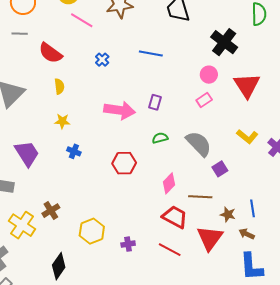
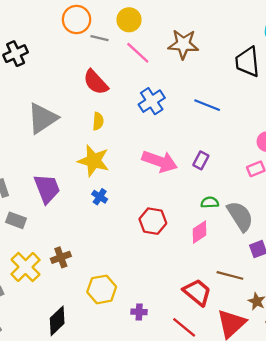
gray line: (20, 34) -> (100, 38), moved
blue cross: (102, 60) -> (152, 101), size x1.6
yellow star: (62, 121) -> (94, 161), size x1.8
green semicircle: (160, 138) -> (210, 202), moved
pink diamond: (169, 183) -> (200, 232), moved

